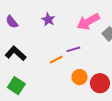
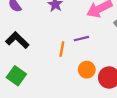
orange line: (56, 60) -> (62, 49), turned -56

